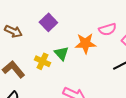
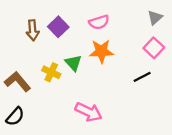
pink semicircle: (107, 29) -> (99, 22), moved
brown arrow: (13, 31) -> (33, 30), moved, turned 60

